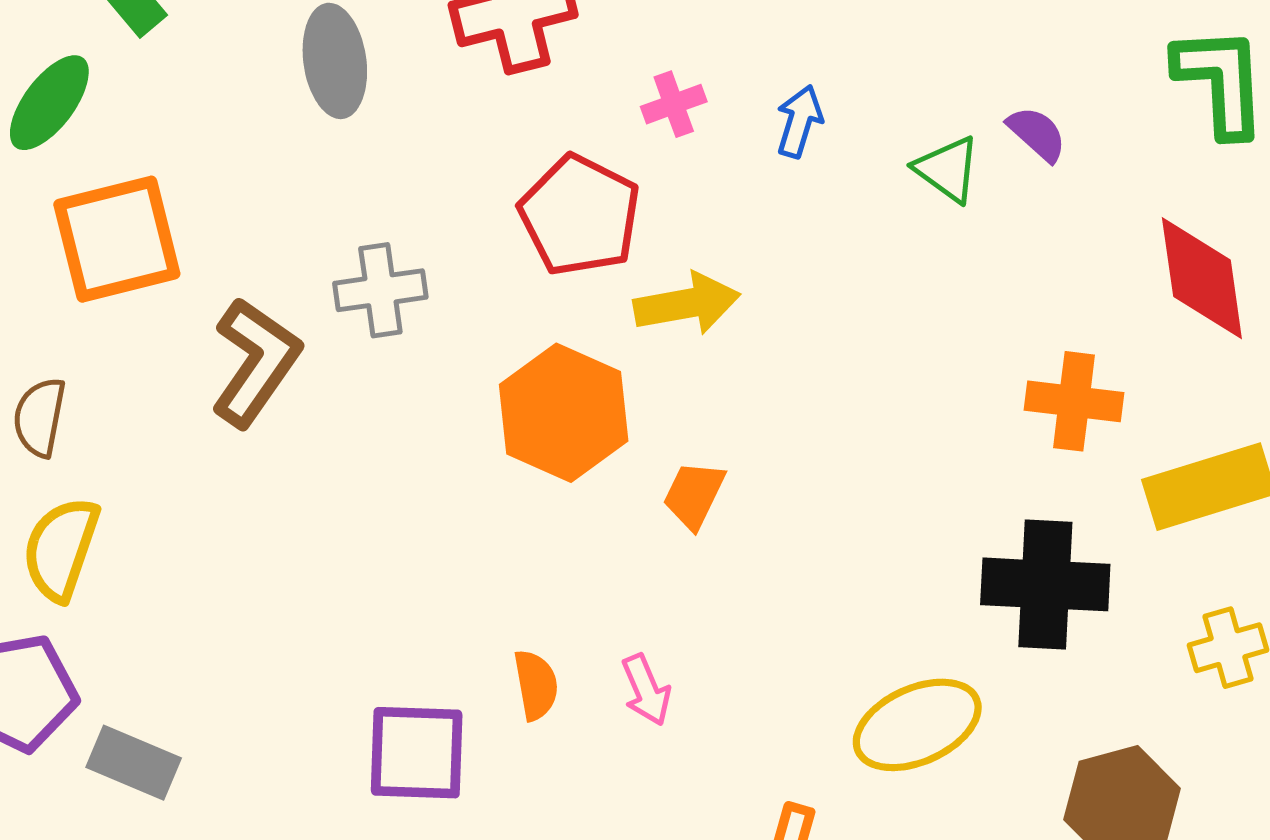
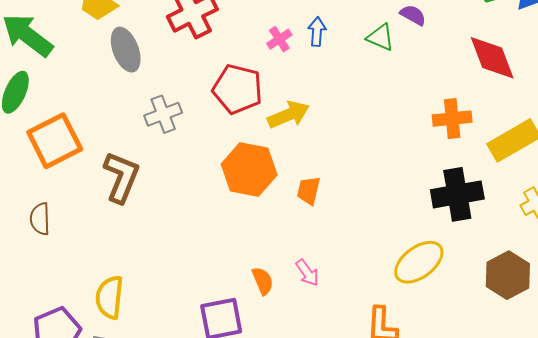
pink cross: (674, 104) -> (279, 39), moved
gray cross: (380, 290) -> (163, 114), moved
yellow semicircle: (61, 549) -> (109, 297), moved

